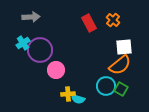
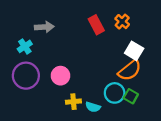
gray arrow: (31, 17) -> (44, 27), moved
white square: (124, 47) -> (134, 51), turned 36
purple circle: (40, 50) -> (26, 76), moved
cyan semicircle: (78, 99) -> (93, 107), moved

